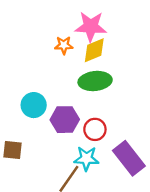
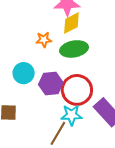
orange star: (64, 45) -> (44, 40), moved
red circle: (95, 129) -> (77, 90), size x1.6

